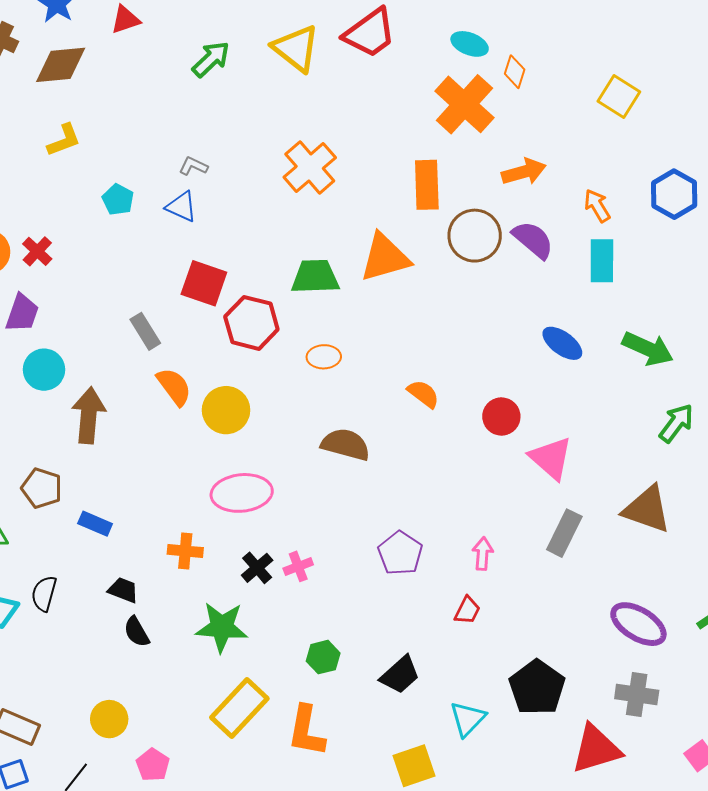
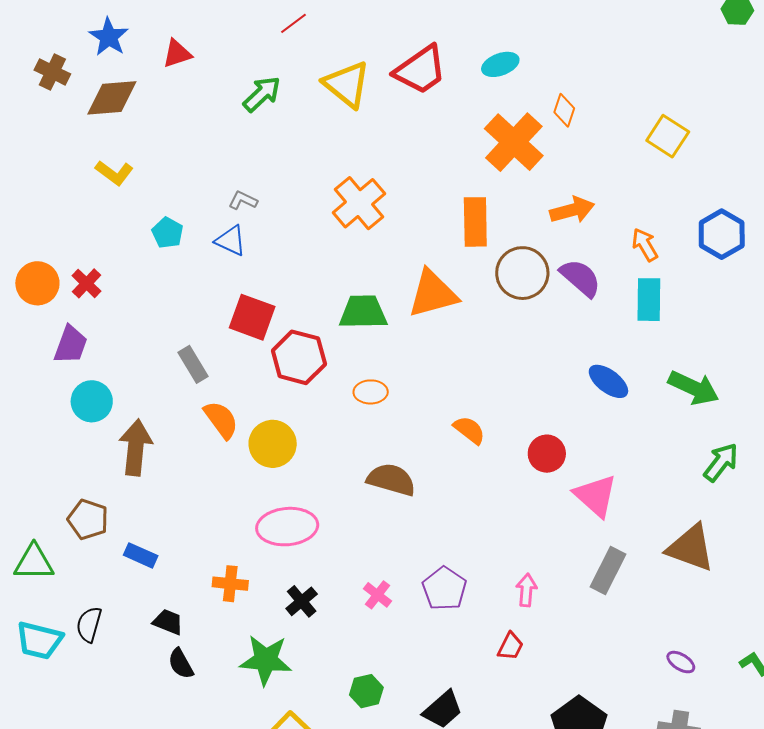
cyan ellipse: (470, 44) -> (500, 64), moved, turned -42
yellow L-shape: (64, 140) -> (114, 173), turned 57
pink cross: (298, 566) -> (377, 595), moved, turned -32
purple ellipse: (638, 624) -> (681, 662), size x0.5

